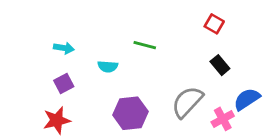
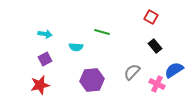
gray semicircle: (187, 102) -> (132, 72), size x0.7
pink cross: (223, 119) -> (157, 84), turned -35

